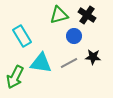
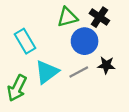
blue circle: (74, 36) -> (85, 41), size x1.5
cyan triangle: (41, 63) -> (47, 72), turned -45

